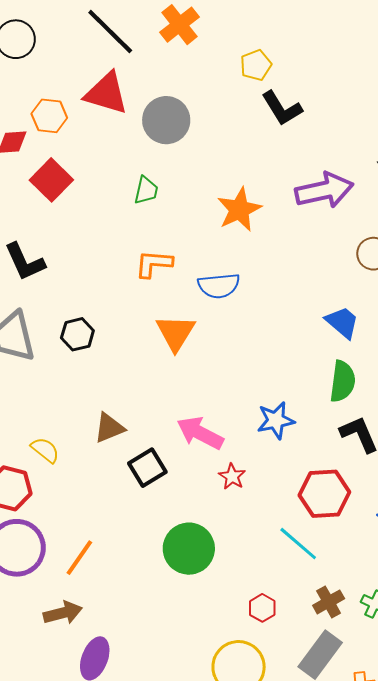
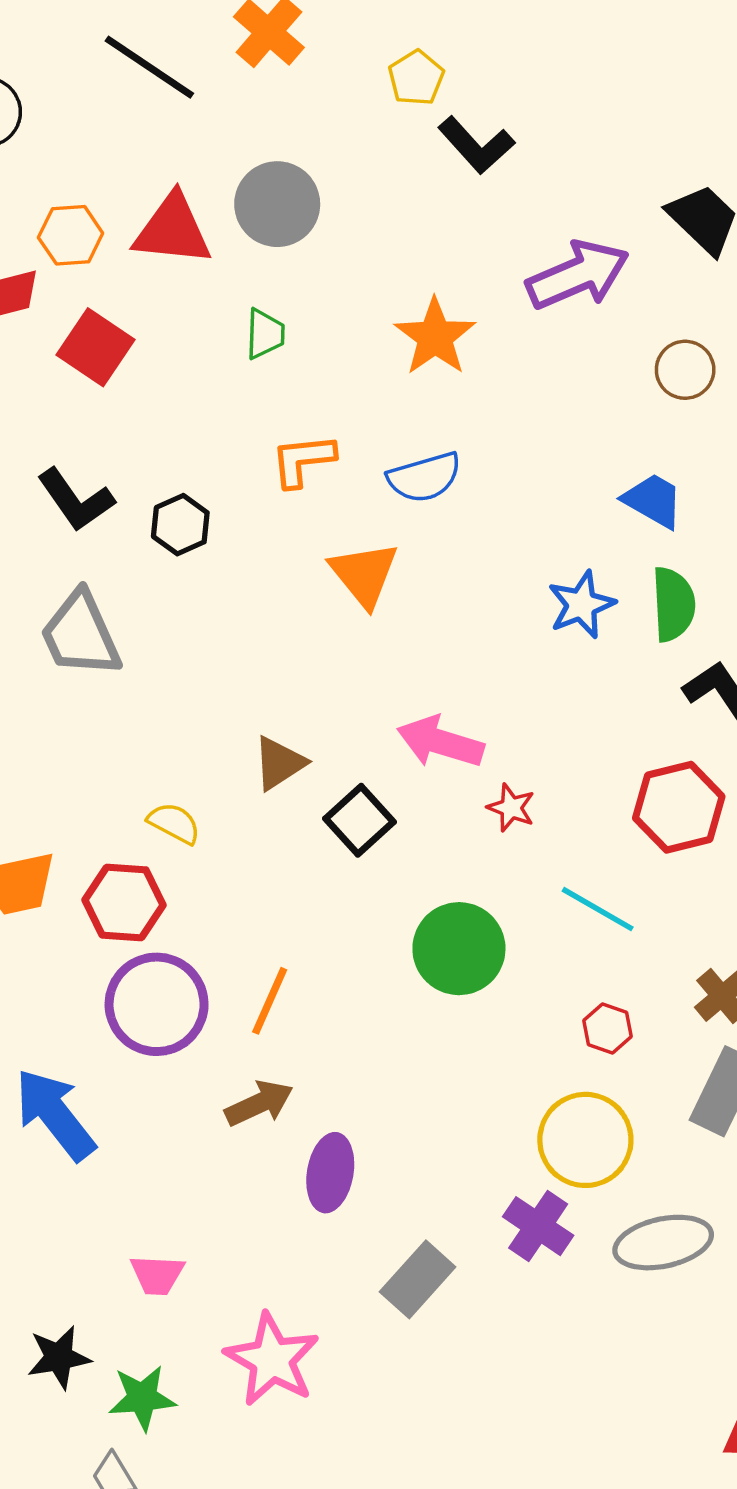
red triangle: (106, 93) -> (173, 230), moved
black hexagon: (77, 334) -> (180, 525), moved
blue star: (276, 420) -> (581, 605), moved
cyan line: (298, 544) -> (598, 909), moved

